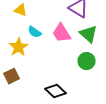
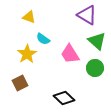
pink trapezoid: (62, 33) -> (70, 54), moved

